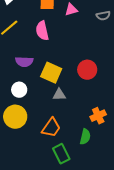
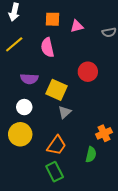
red circle: (87, 70) -> (88, 72), moved
gray triangle: (59, 95) -> (65, 112), turned -40
green rectangle: (61, 154) -> (55, 172), moved

